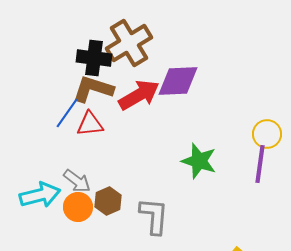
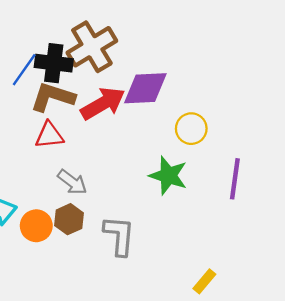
blue line: (67, 113) -> (24, 70), moved
yellow circle: (267, 134) -> (191, 129), moved
gray arrow: (77, 181) -> (72, 182), moved

